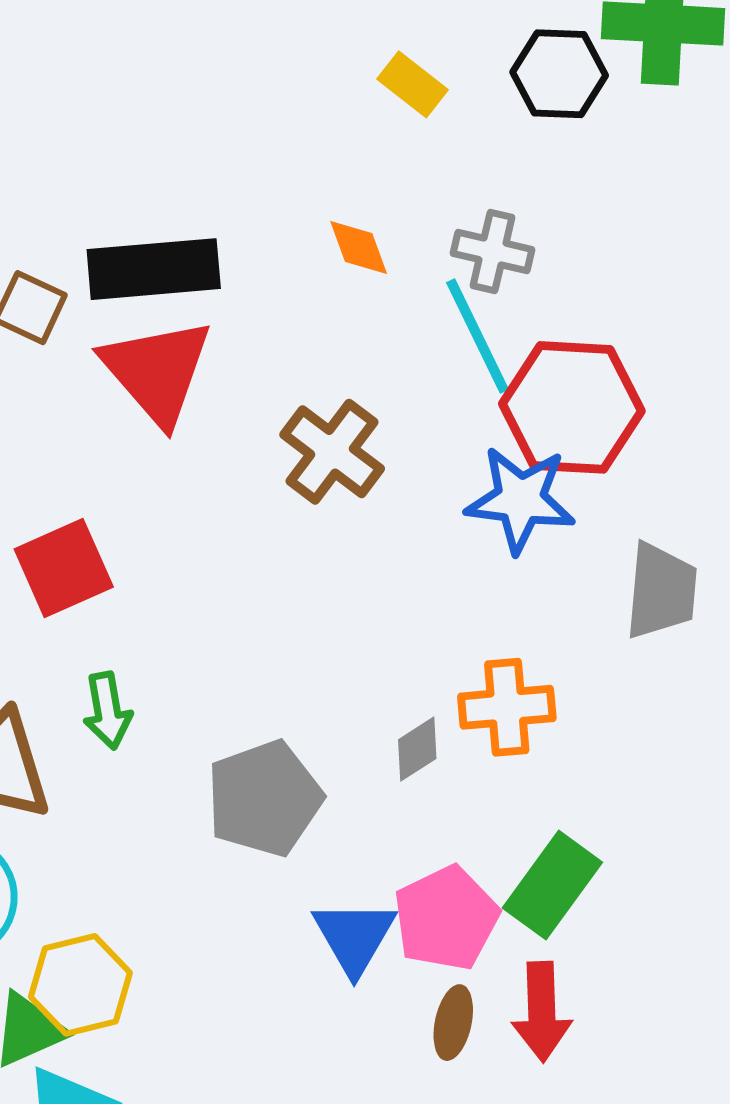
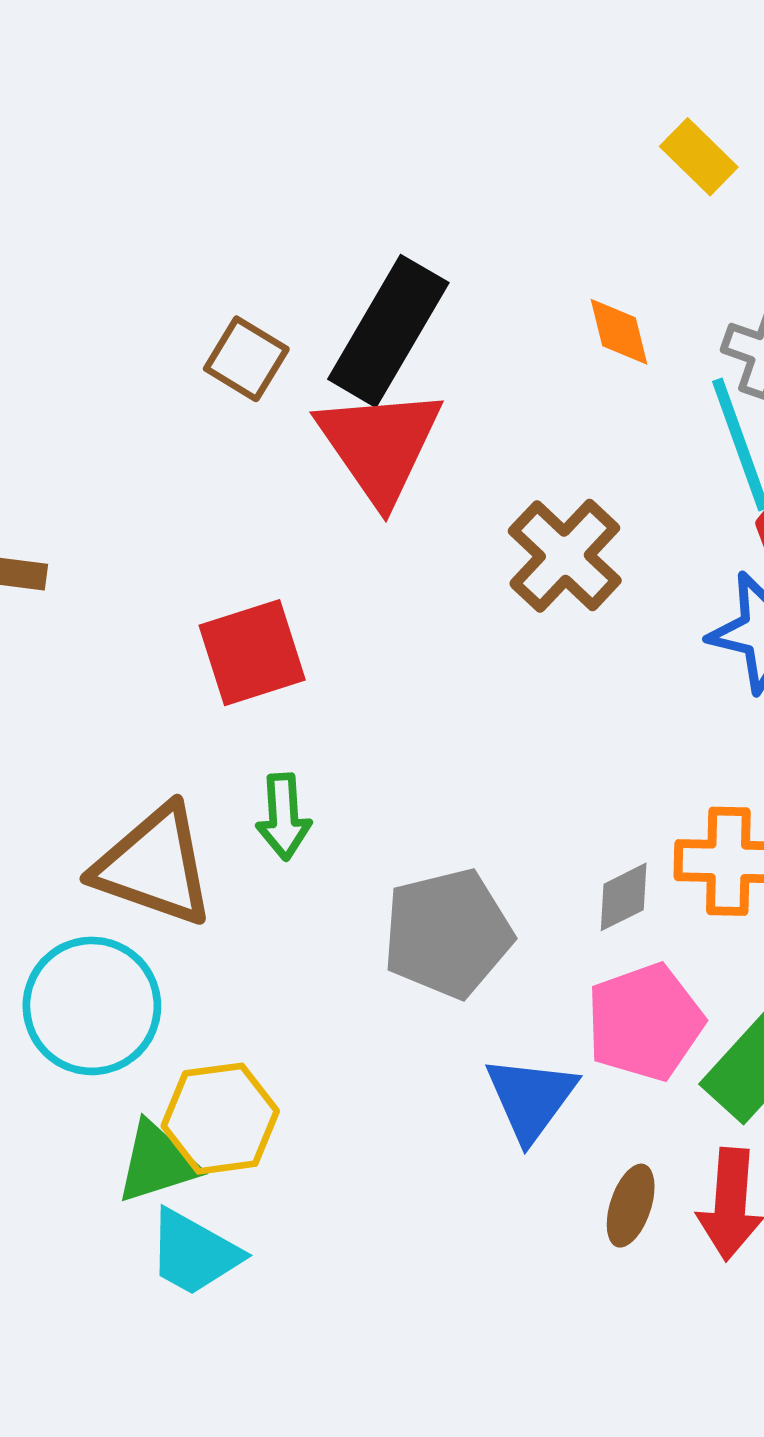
black rectangle: (154, 269) -> (388, 331), turned -61
pink pentagon: (446, 918) -> (645, 1022), moved

